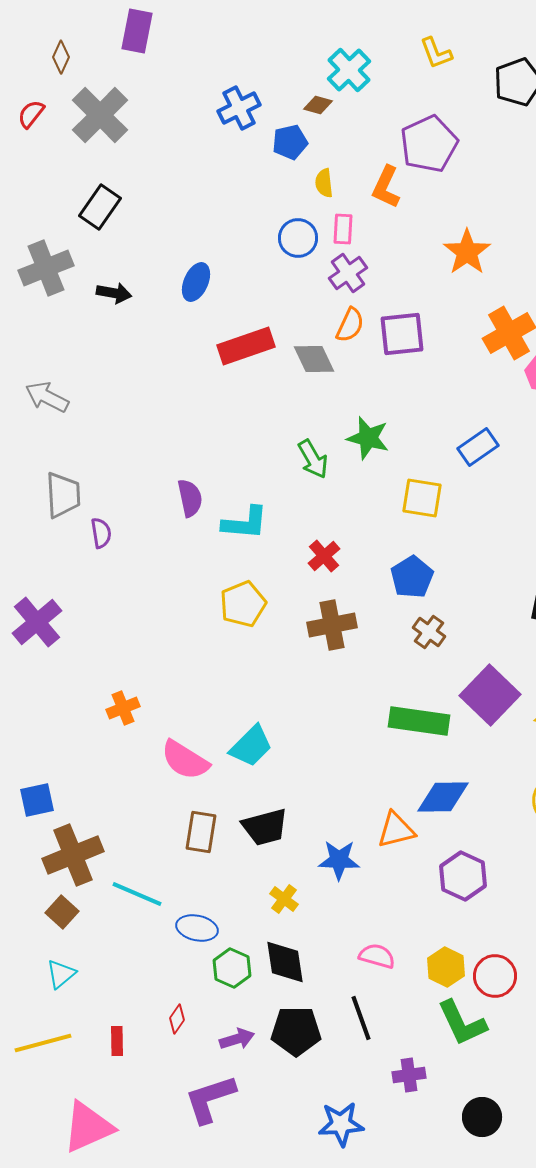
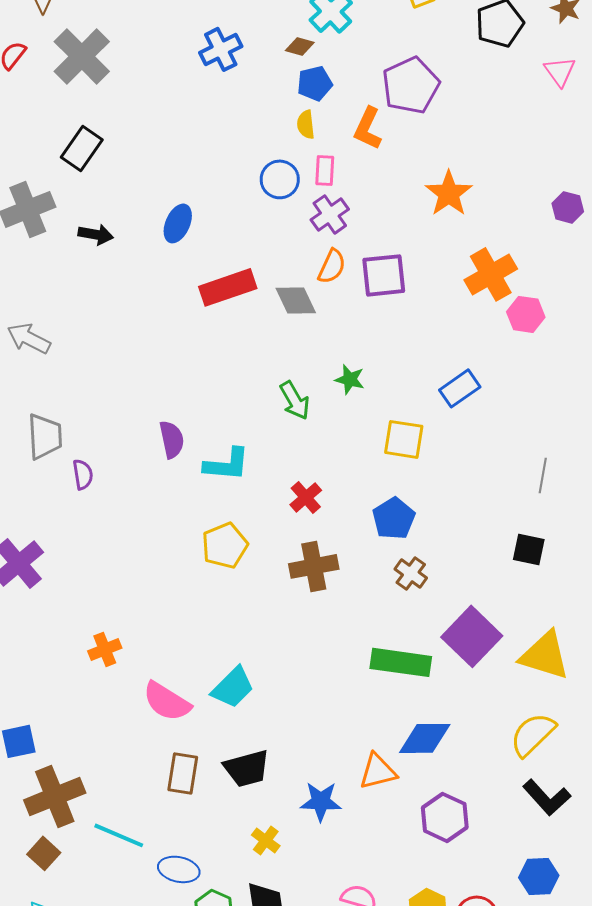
blue pentagon: (290, 142) -> (315, 83), moved
green star: (368, 438) -> (350, 379), size x0.7

